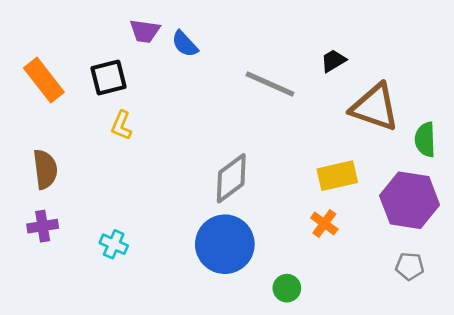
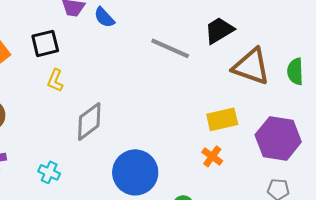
black trapezoid: (333, 61) -> (219, 30), size x1.5
green semicircle: (425, 140) -> (295, 71), moved
gray diamond: (231, 178) -> (89, 121), moved

